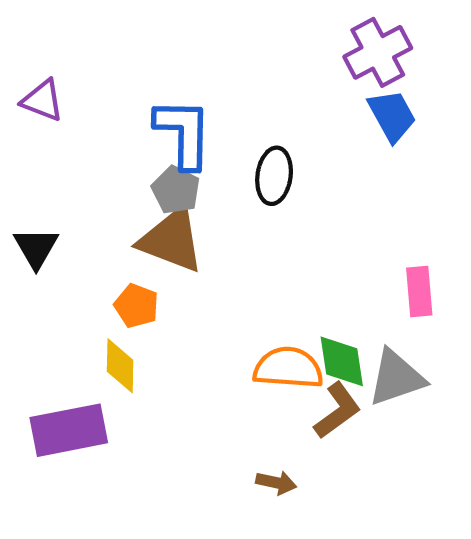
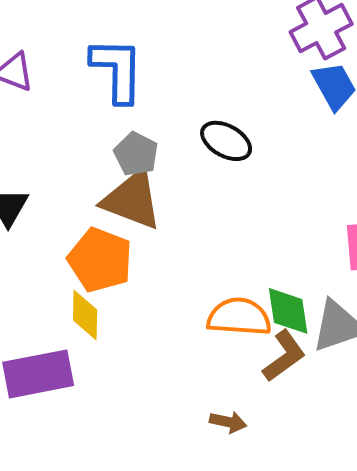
blue L-shape: (183, 133) -> (117, 70), moved
black ellipse: (274, 176) -> (226, 141), turned -69
orange pentagon: (136, 306) -> (100, 260), size x1.6

